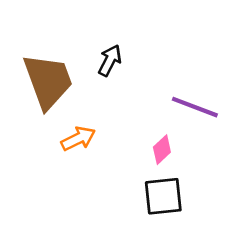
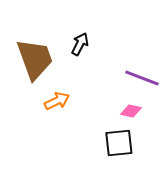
pink diamond: (162, 150) -> (131, 111), moved, turned 55

